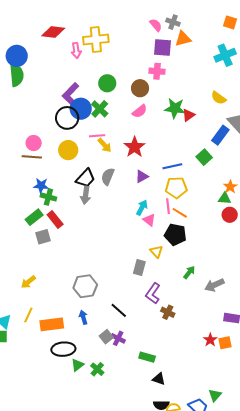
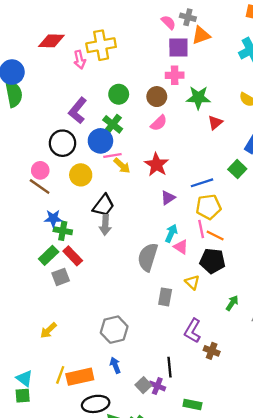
green star: (175, 108) -> (198, 98), moved
blue circle: (81, 109) -> (100, 141), moved
black circle: (67, 118) -> (62, 143), moved
brown line: (32, 157) -> (40, 187), turned 36
gray semicircle: (108, 176) -> (148, 257), moved, size x1.4
gray rectangle: (139, 267) -> (165, 297), moved
black line: (119, 310) -> (169, 367), moved, turned 48
yellow line: (28, 315) -> (60, 375), moved

